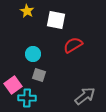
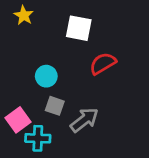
yellow star: (27, 11) -> (24, 15), moved
gray arrow: (85, 96) -> (84, 120), moved

